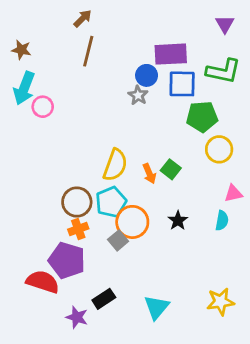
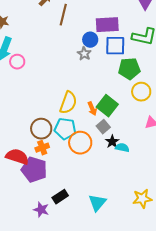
brown line: (88, 51) -> (63, 15), moved
green square: (171, 169) -> (107, 106), size x1.5
cyan pentagon: (111, 202) -> (65, 129), turned 30
cyan semicircle: (222, 221) -> (122, 148), moved, turned -88
gray square: (118, 240) -> (103, 127), moved
red semicircle: (43, 282) -> (17, 157), moved

